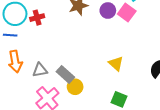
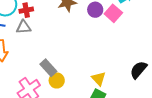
yellow triangle: (116, 63) -> (99, 79), moved
gray triangle: (40, 70) -> (24, 27), moved

